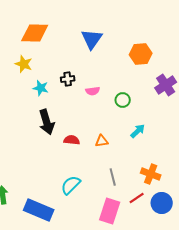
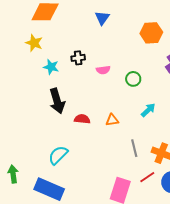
blue triangle: (92, 39) -> (102, 18), size x0.7
gray line: (113, 177) -> (134, 148), moved
cyan semicircle: (71, 185) -> (58, 155), moved

